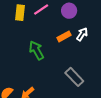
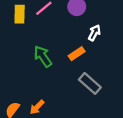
orange rectangle: (64, 36) -> (77, 54), moved

